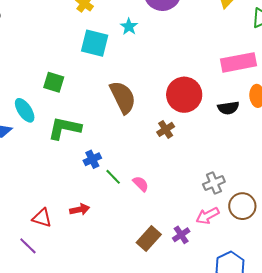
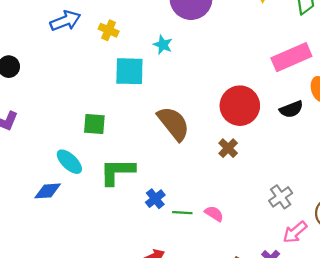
green line: (113, 177) -> (182, 213), turned -30
gray cross: (214, 183) -> (281, 197), moved

